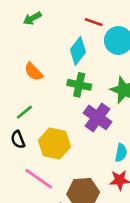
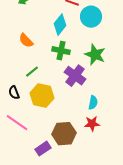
green line: (24, 112) -> (32, 72), moved
pink line: (39, 179) -> (17, 123), moved

